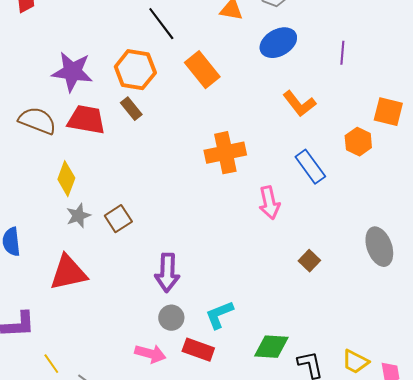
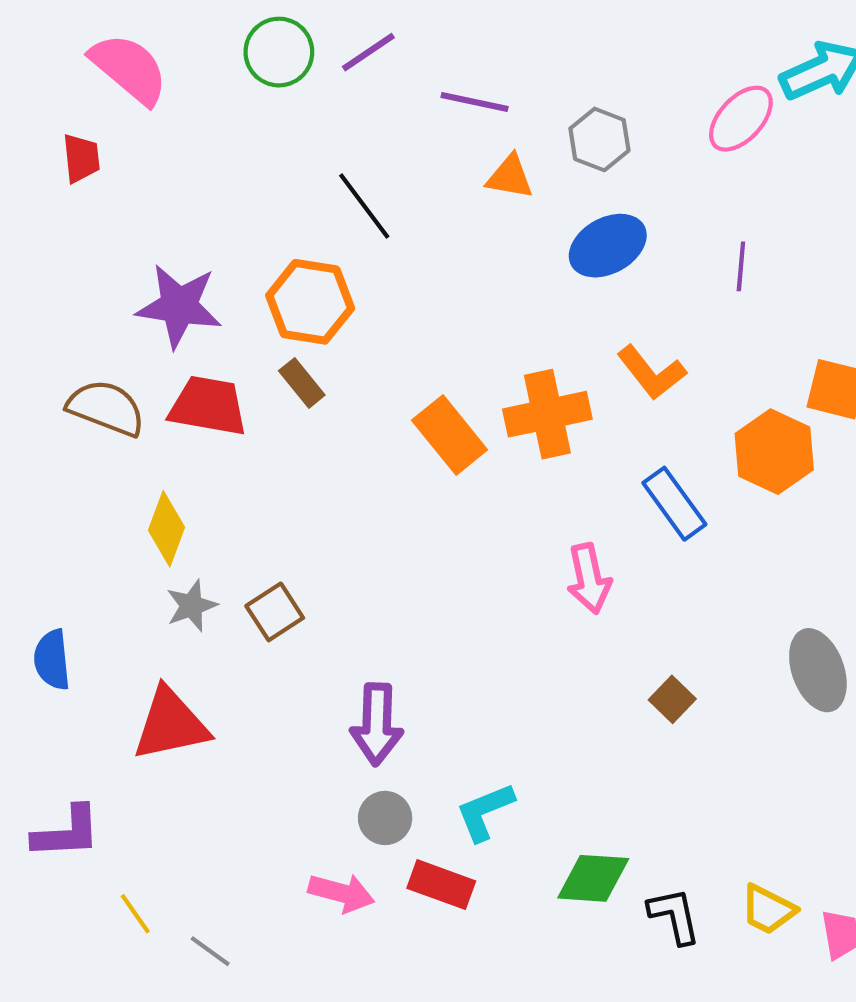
orange rectangle: (202, 70) -> (450, 435), moved
orange hexagon: (358, 142) -> (774, 452), size x1.4
orange cross: (225, 153) -> (547, 414), moved

